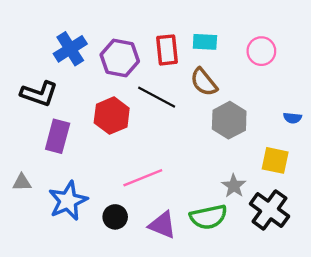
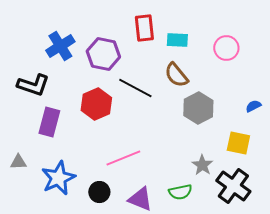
red rectangle: (167, 50) -> (144, 28), moved
blue semicircle: (292, 118) -> (253, 106), turned 147
green semicircle: (208, 217) -> (180, 192), size x0.7

